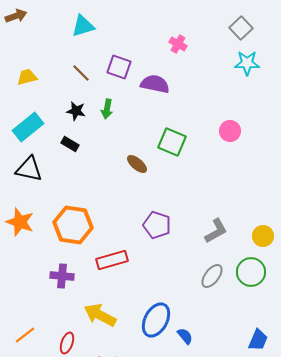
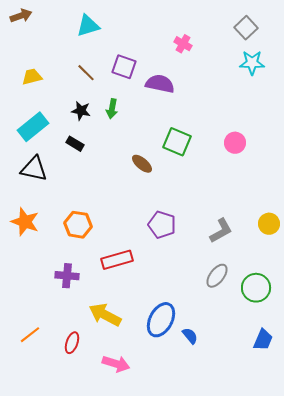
pink circle: (230, 131) -> (235, 143), moved
orange hexagon: (73, 225) -> (78, 225), size x0.7
yellow circle: (263, 236) -> (269, 224), moved
green circle: (251, 272) -> (256, 288), moved

